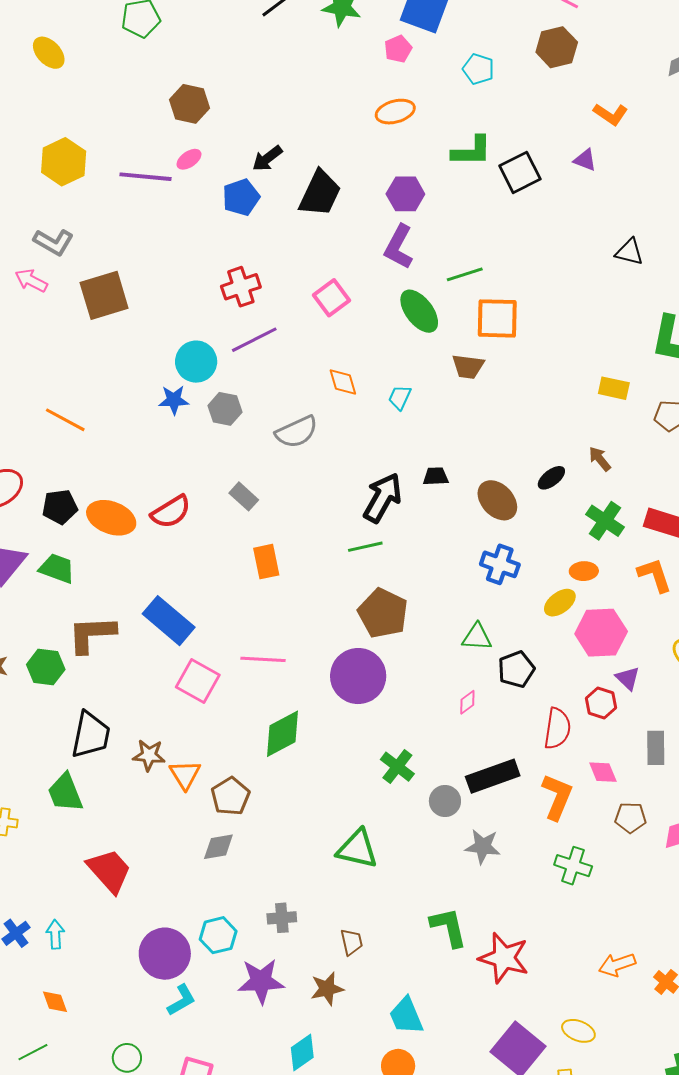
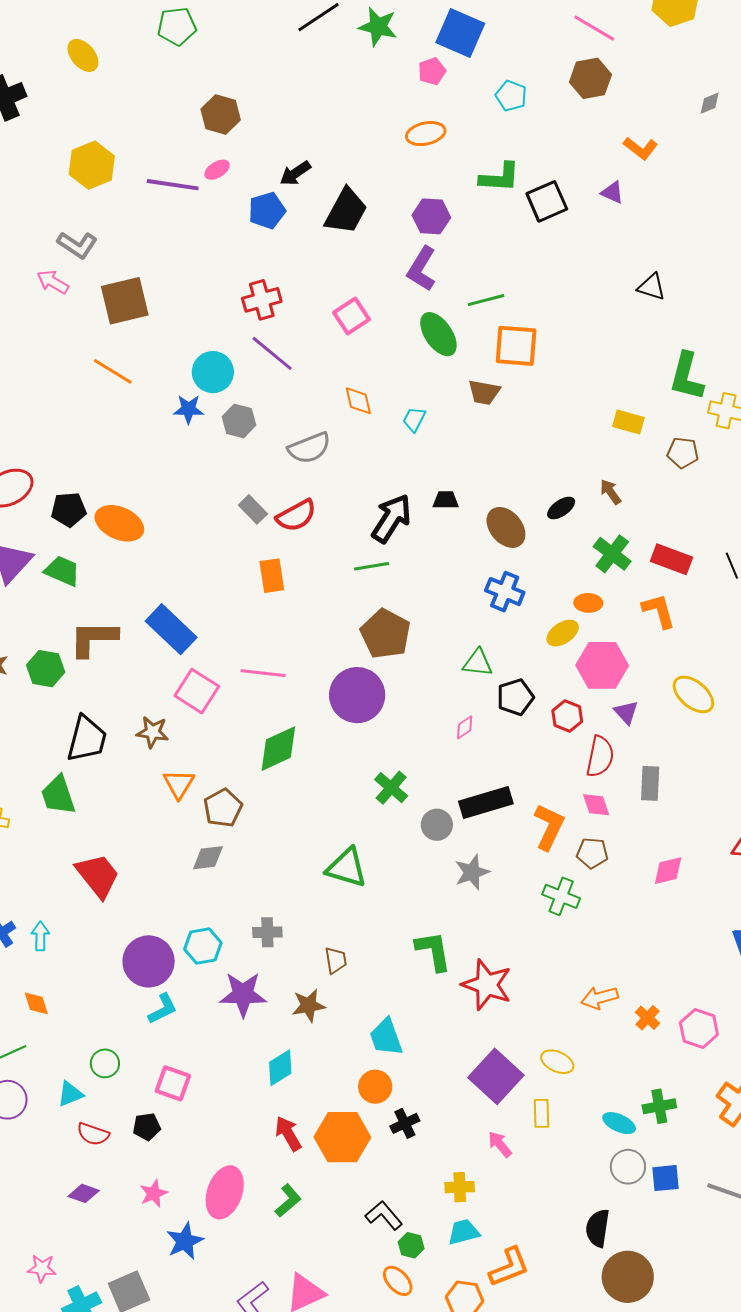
purple line: (254, 340) -> (272, 353), turned 63
orange line: (65, 420) -> (113, 371), moved
red semicircle: (171, 512) -> (296, 516), moved
red hexagon: (601, 703) -> (567, 716), moved
red semicircle: (557, 728) -> (600, 757), moved
brown star: (149, 755) -> (153, 732), moved
brown pentagon: (631, 818) -> (592, 853), moved
gray star: (483, 846) -> (472, 872), turned -30

